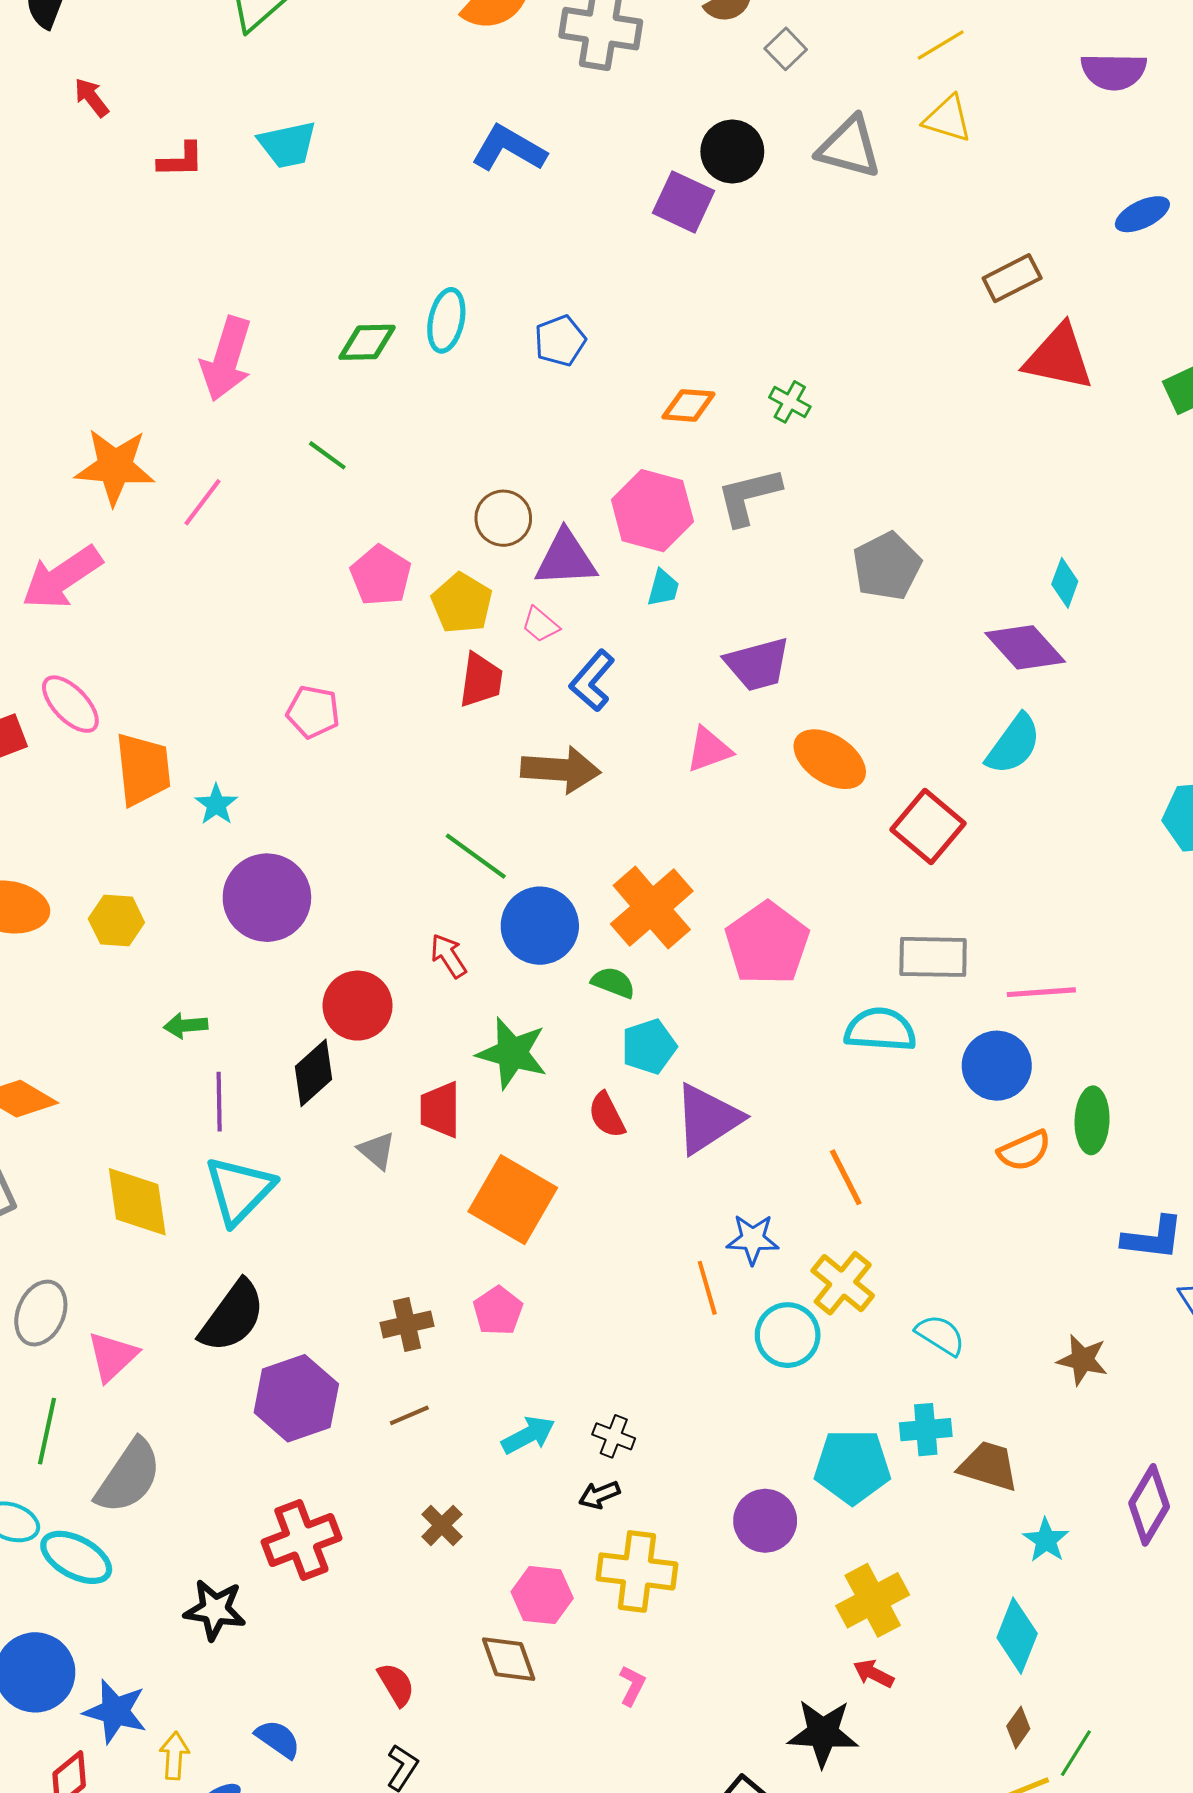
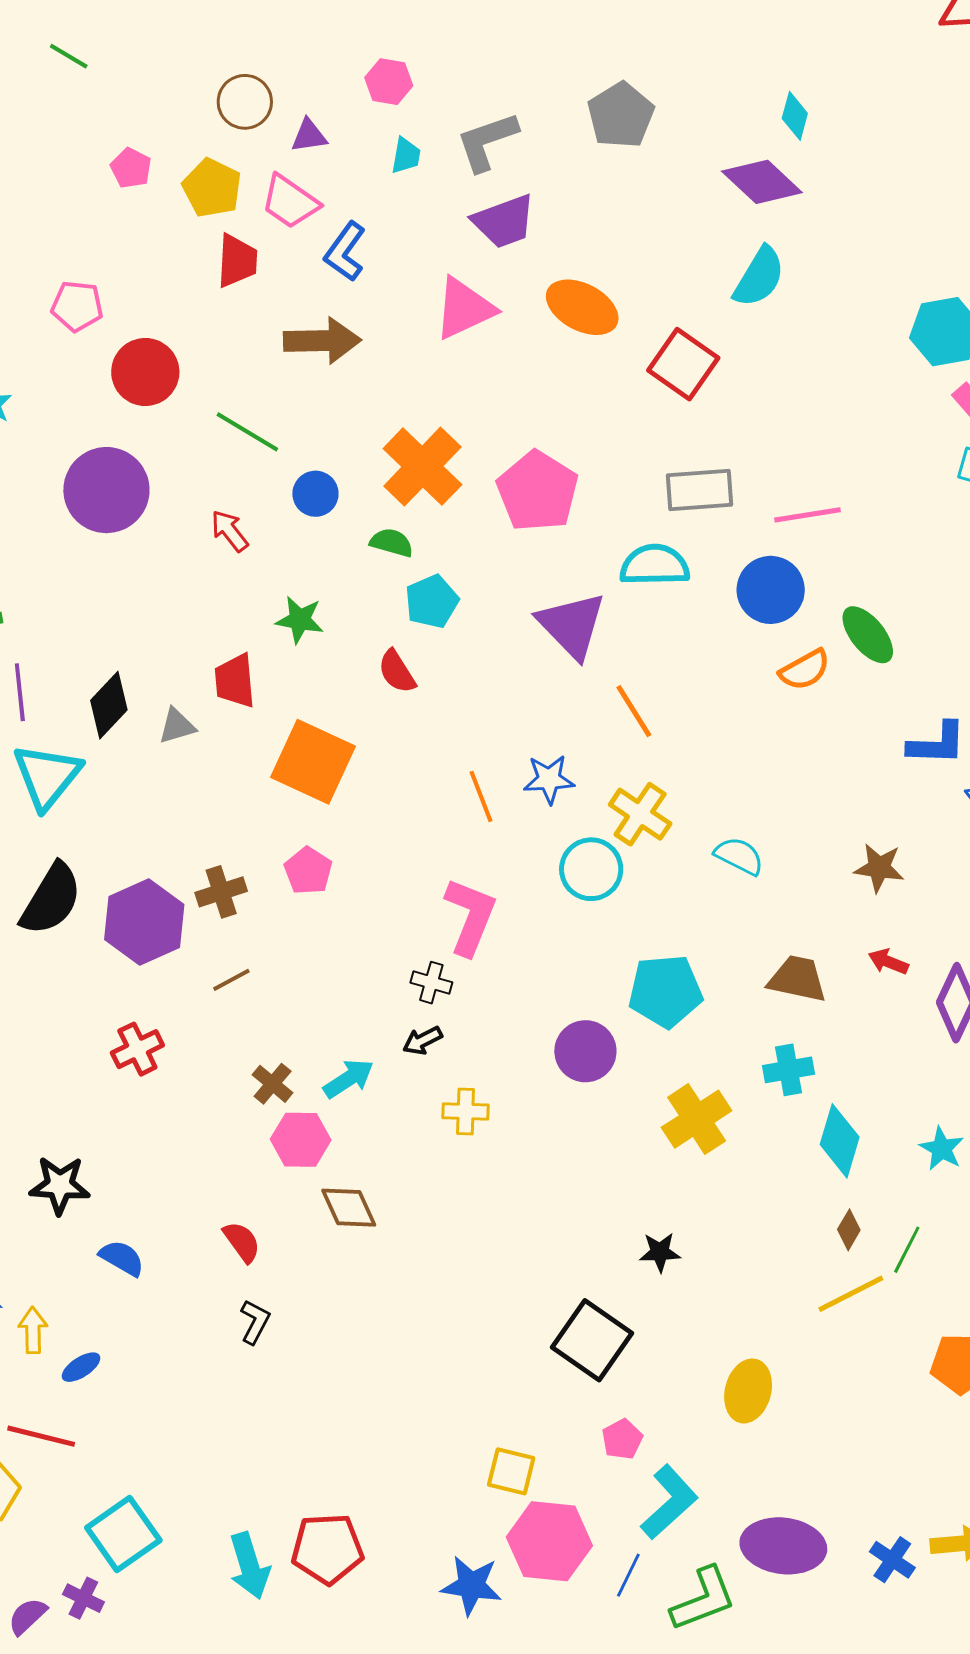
gray L-shape: (749, 496) -> (487, 141), moved
pink hexagon: (652, 511) -> (389, 82), size x0.6
purple triangle: (566, 559) -> (309, 136), size x0.6
pink pentagon: (381, 576) -> (131, 168), size x0.7
pink trapezoid: (540, 625) -> (290, 202), size x1.6
pink triangle: (709, 750) -> (464, 308), size x1.4
purple circle: (267, 898) -> (106, 490), moved
blue circle: (540, 926) -> (315, 494), size x0.6
red circle: (358, 1006) -> (145, 372), moved
green star: (512, 1053) -> (300, 620), size x0.7
black diamond: (313, 1073) -> (109, 705), moved
purple triangle: (708, 1119) -> (572, 625), moved, turned -36
green ellipse: (1092, 1120) -> (868, 635), turned -36
gray triangle: (377, 1151) -> (177, 726), turned -51
orange line: (707, 1288) -> (481, 796), moved
purple hexagon: (296, 1398) -> (144, 922), moved
cyan cross: (926, 1430) -> (788, 1070), moved
cyan arrow: (528, 1435) -> (349, 1079), moved
red cross: (301, 1540) -> (137, 1049), moved, size x0.7
cyan star: (1046, 1540) -> (942, 1149), moved
yellow cross: (637, 1571) -> (466, 1111), size x0.6
pink hexagon: (542, 1595) -> (301, 1140), moved
red arrow: (873, 1674) -> (888, 962), moved
pink L-shape: (632, 1685) -> (470, 916), moved, size x2.0
black star: (823, 1733) -> (660, 1252), size x0.6
blue semicircle: (278, 1739) -> (122, 1258), moved

